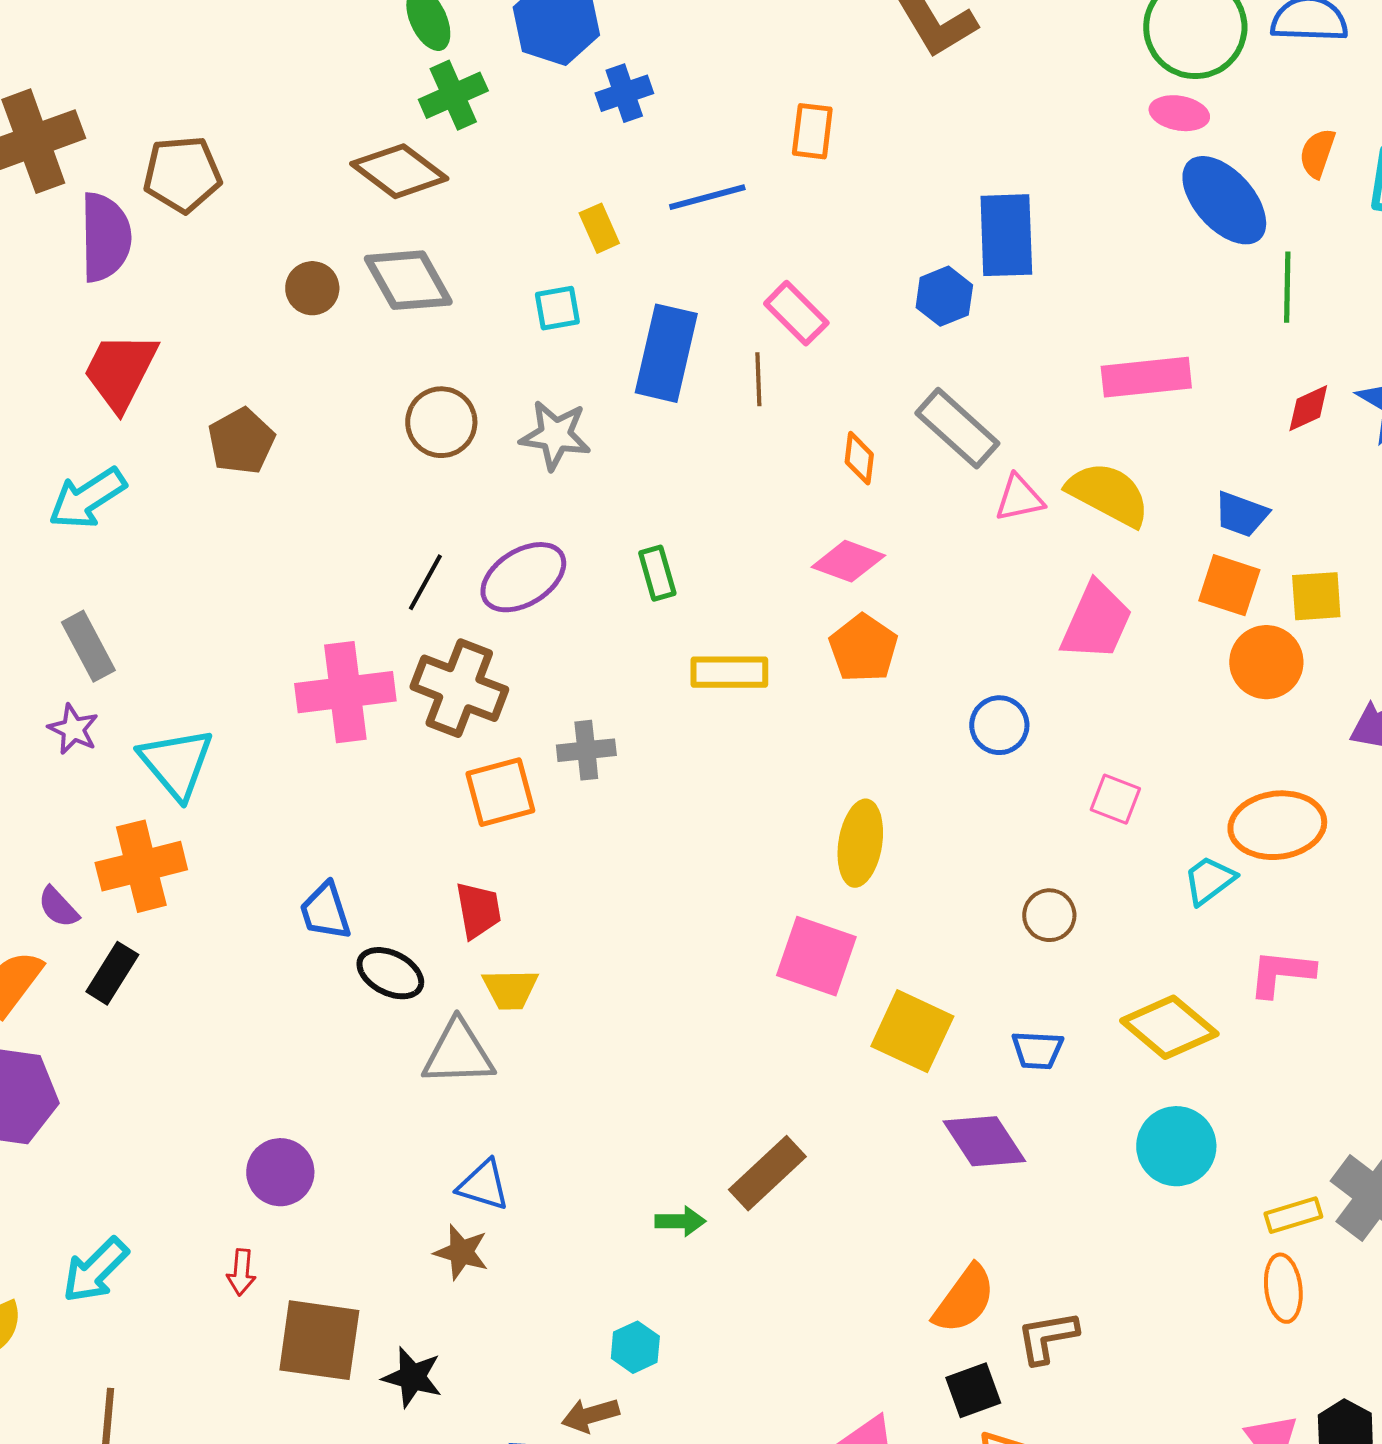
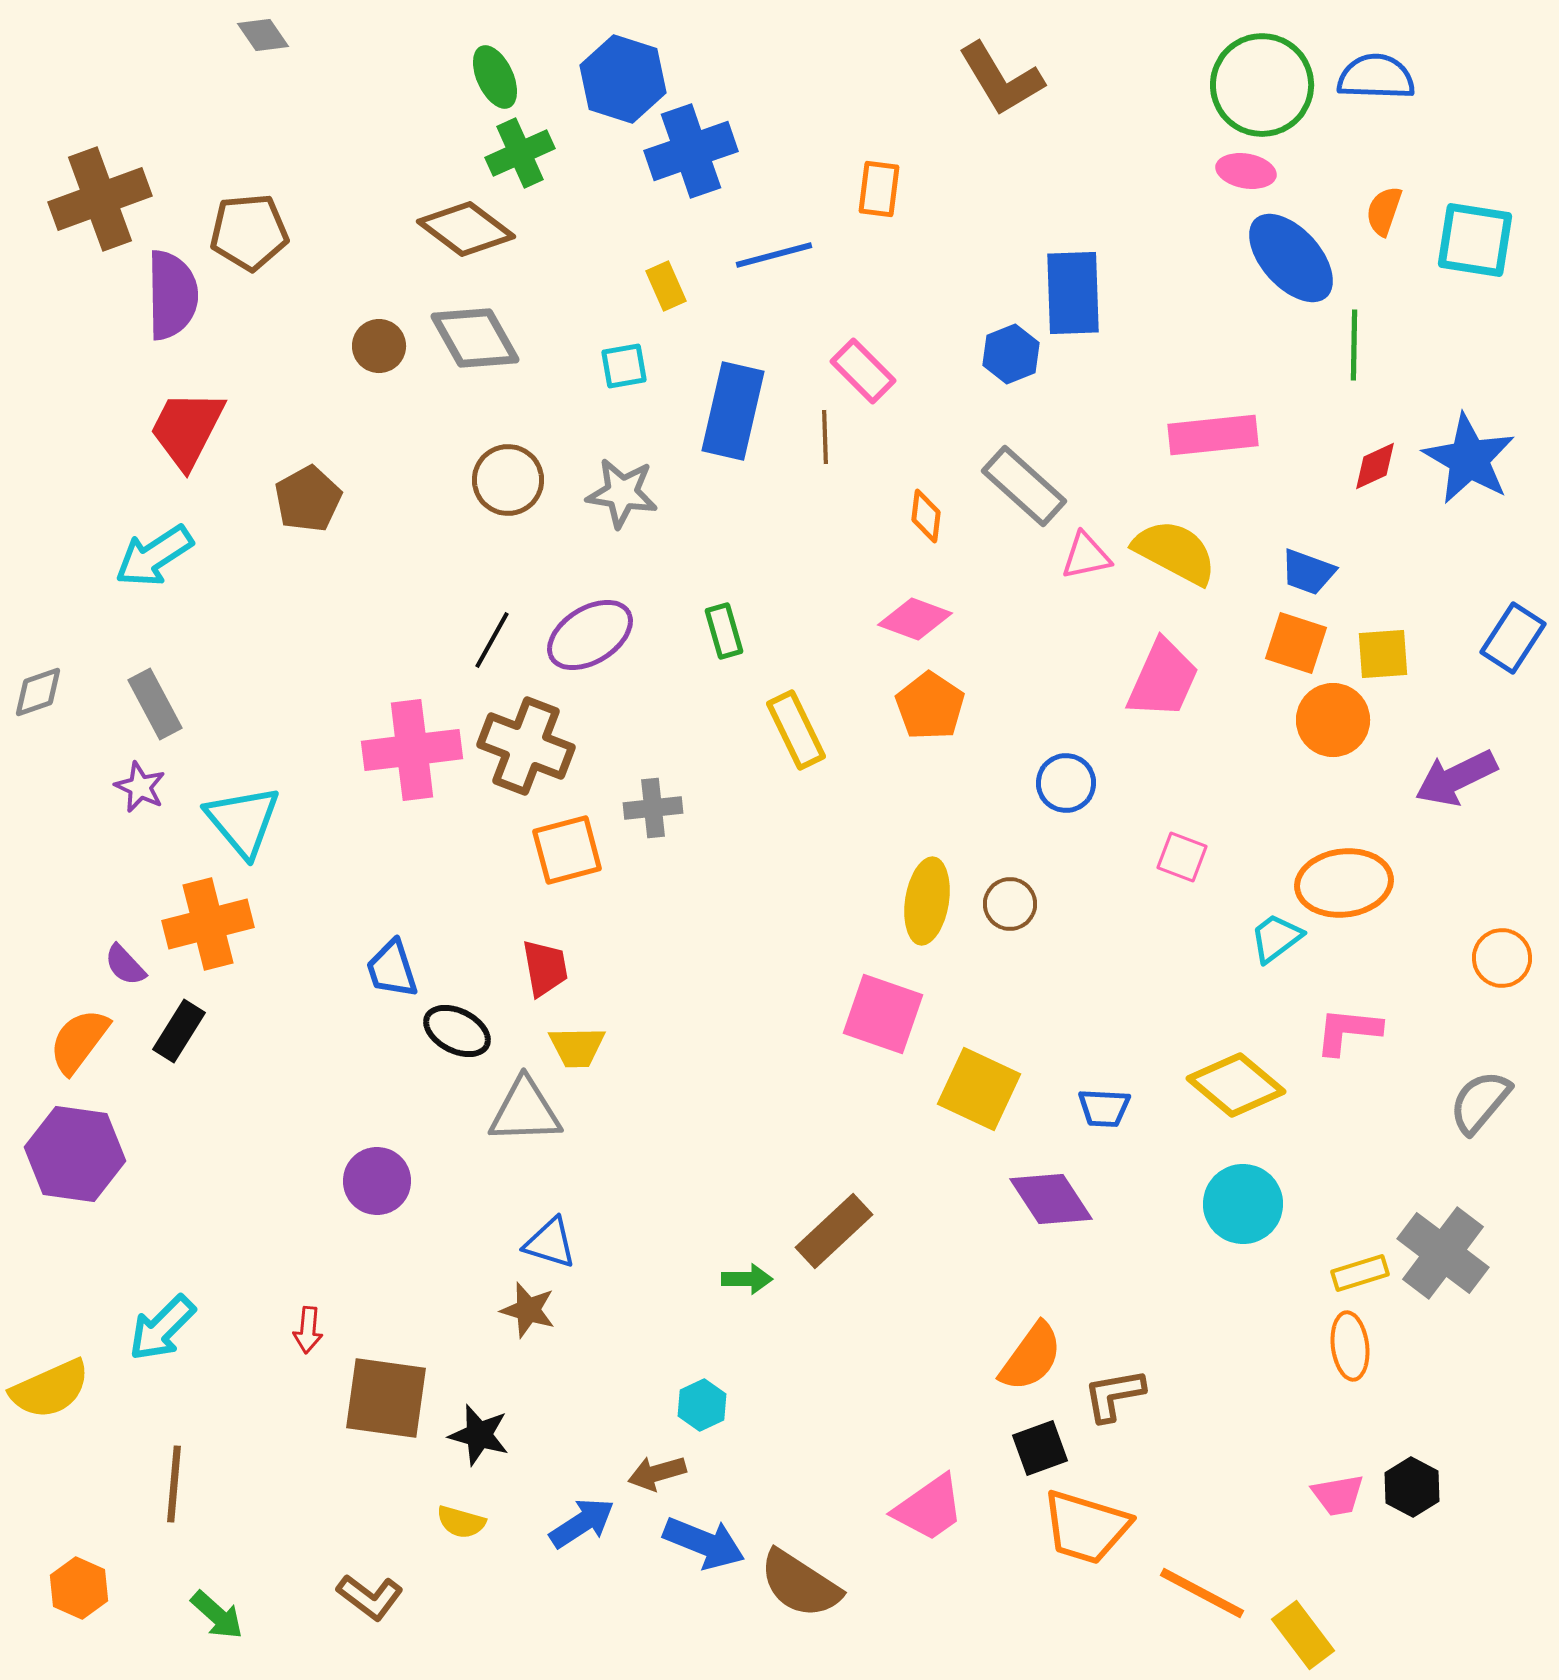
blue cross: (624, 93) -> (691, 151), size x1.6
yellow rectangle: (729, 672) -> (796, 730), turned 64
brown circle: (1049, 915) -> (1010, 904), moved
purple circle: (280, 1172) -> (377, 1181), moved

